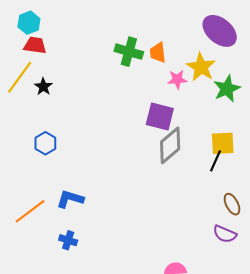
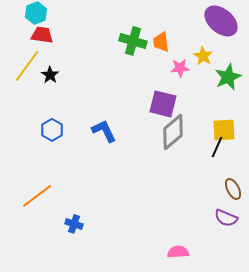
yellow star: (201, 67) -> (203, 56), size x0.7
blue L-shape: (70, 199) -> (104, 131), moved, turned 48

